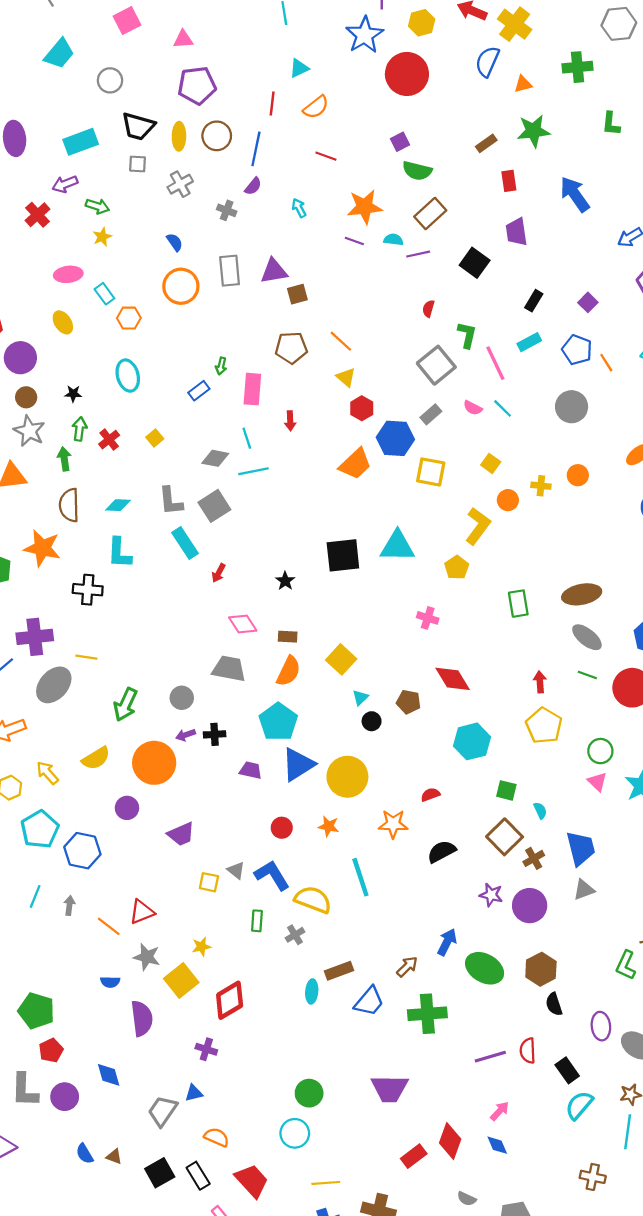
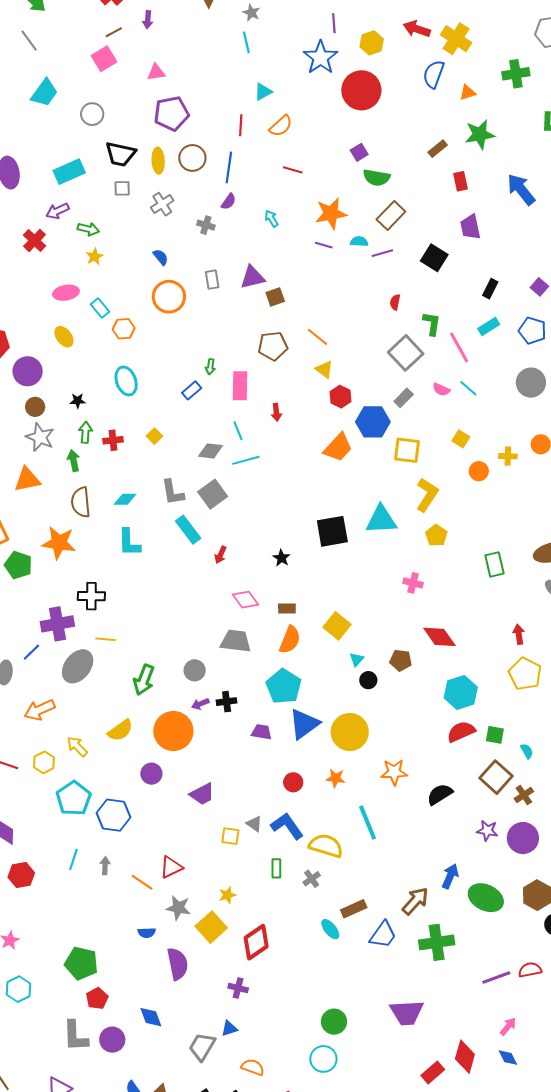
gray rectangle: (230, 271) -> (212, 280), size x0.7
red cross: (109, 440) -> (113, 440), turned 36
yellow L-shape: (478, 526) -> (427, 495), moved
black cross: (88, 590) -> (91, 596), moved
red semicircle: (430, 795) -> (461, 732), moved, size x1.6
brown arrow: (407, 967) -> (415, 901), size x1.4
cyan ellipse: (312, 991) -> (330, 929), turned -40
red semicircle: (528, 1051) -> (530, 970), turned 85

